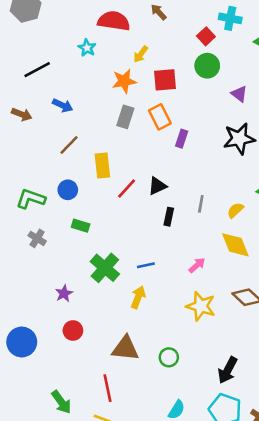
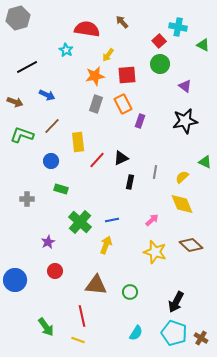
green L-shape: (31, 199) -> (22, 135), moved
gray cross: (37, 238) -> (27, 199), turned -32

